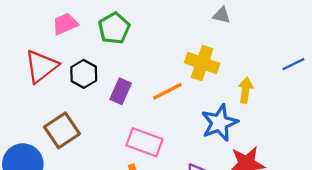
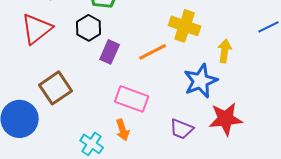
black hexagon: (84, 74) -> (89, 28), moved

